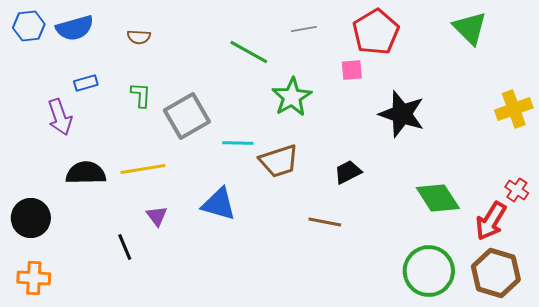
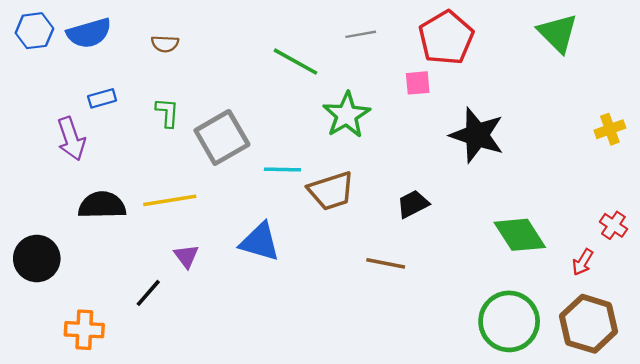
yellow cross: (514, 109) -> (610, 129), size x0.7
red arrow: (491, 221) -> (583, 262), size x0.6
black line: (125, 247) -> (148, 293), turned 64
orange cross: (34, 278) -> (84, 330), moved

